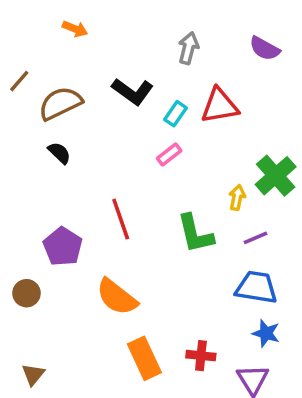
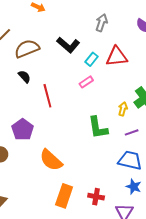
red line: (121, 219) -> (47, 96), moved
orange rectangle: (144, 358) -> (64, 196), turned 40

